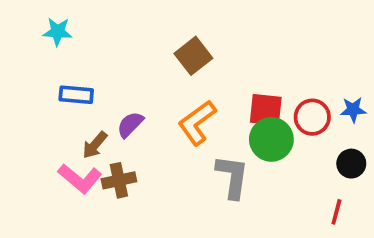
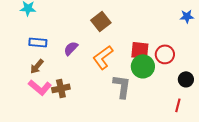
blue star: (353, 110) -> (187, 16), moved
purple semicircle: (130, 125) -> (71, 48), moved
brown arrow: (95, 145) -> (37, 66), moved

